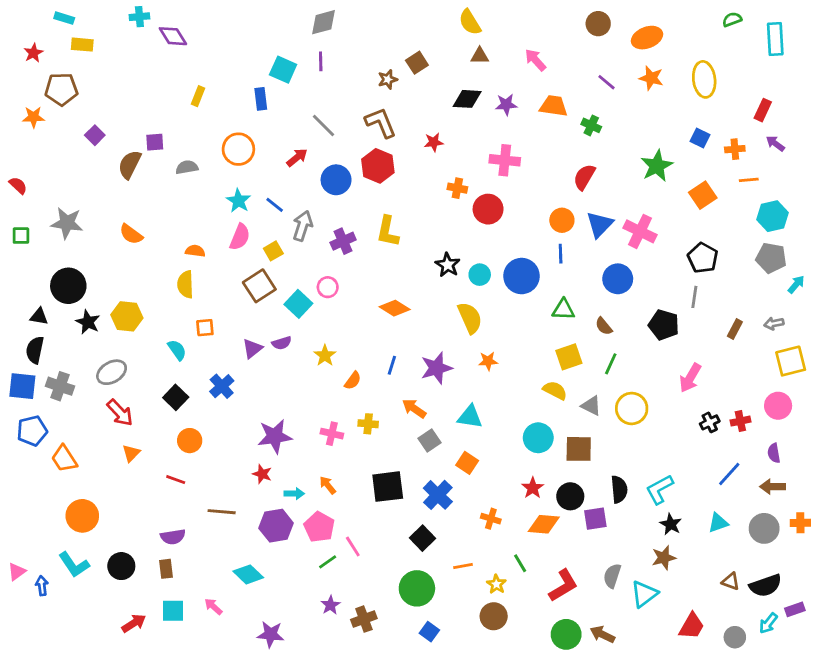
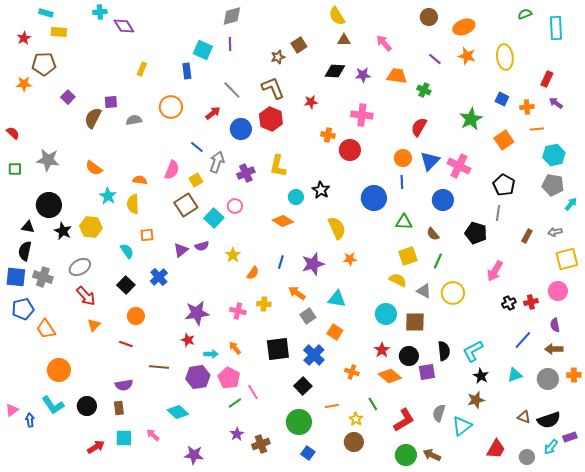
cyan star: (238, 201) -> (108, 196), moved
cyan circle: (480, 275) -> (296, 197), moved
orange diamond: (544, 524) -> (390, 376), turned 35

